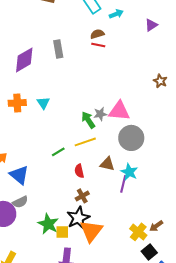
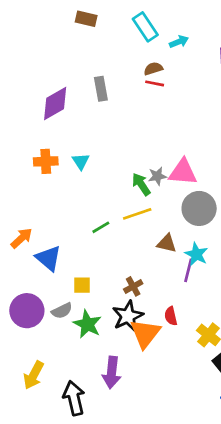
red semicircle: (79, 171) -> (171, 316), moved
gray semicircle: (20, 202) -> (62, 311), moved
yellow square: (62, 232) -> (82, 285), moved

